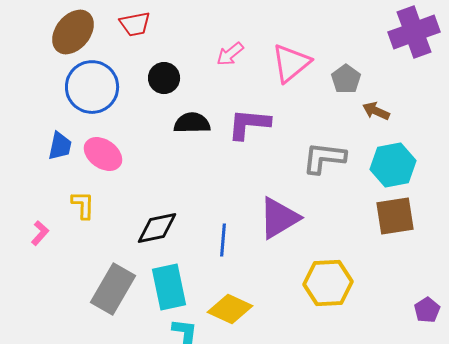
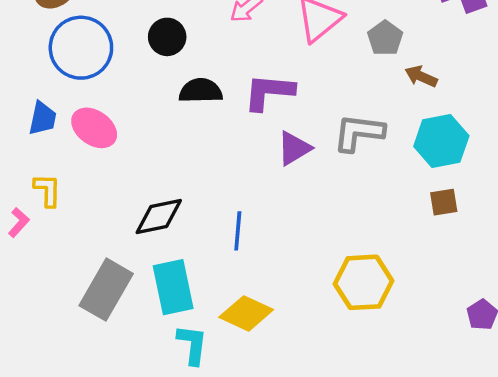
yellow L-shape: (83, 205) -> (47, 190), moved
brown square: (395, 216) -> (444, 202), size x0.6
purple triangle: (279, 218) -> (294, 148), moved, size x0.7

